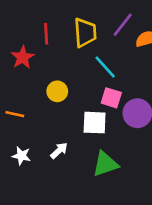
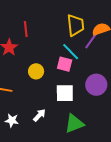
purple line: (123, 25) -> (92, 40), moved
yellow trapezoid: (85, 33) -> (76, 25), moved
pink square: (111, 98) -> (65, 64), moved

